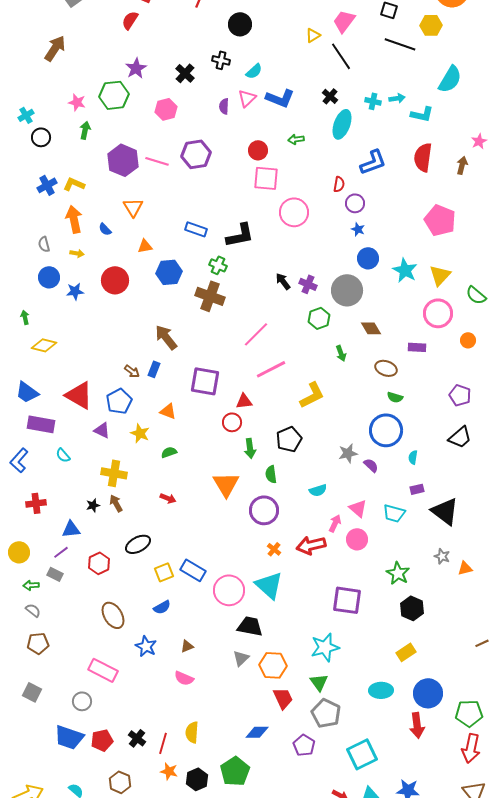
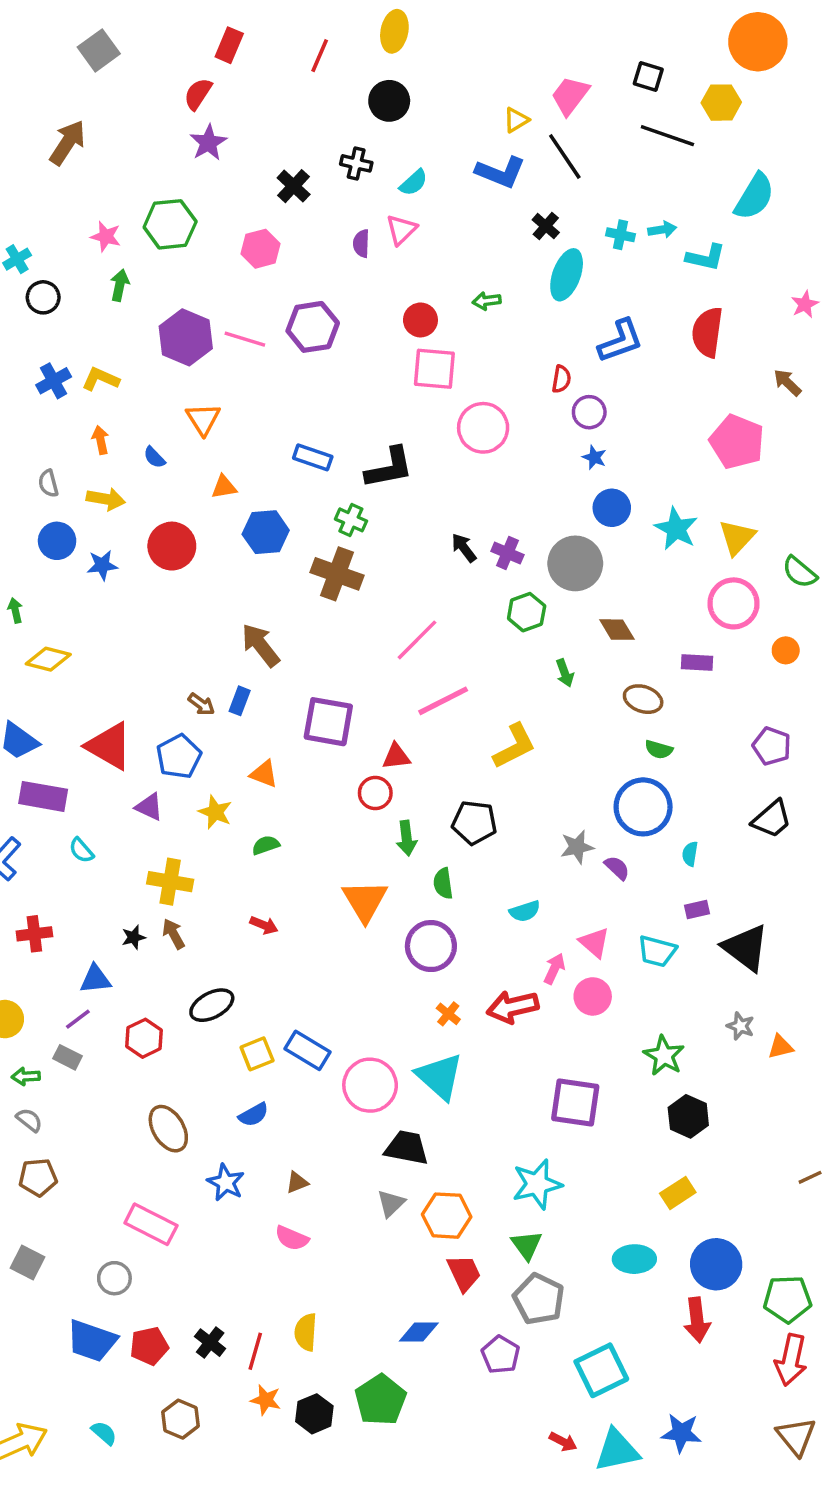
purple star: (136, 68) -> (208, 143), moved
blue L-shape: (280, 98) -> (500, 172), moved
brown arrow: (462, 165) -> (787, 383), moved, turned -60
orange arrow: (74, 219) -> (101, 440), size x0.6
yellow arrow: (77, 253) -> (106, 499), size x1.5
black pentagon: (289, 439) -> (474, 823), turned 30

